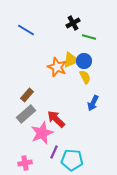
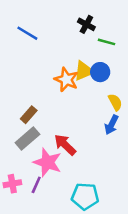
black cross: (73, 23) -> (86, 24), turned -32
yellow semicircle: (85, 77) -> (115, 102), moved
pink star: (42, 133) -> (47, 162), turned -30
purple line: (54, 152) -> (36, 185), moved
pink cross: (25, 163) -> (12, 184), moved

